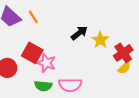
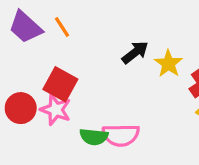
pink star: (46, 63) -> (56, 110), moved
green semicircle: (43, 86) -> (94, 137), moved

